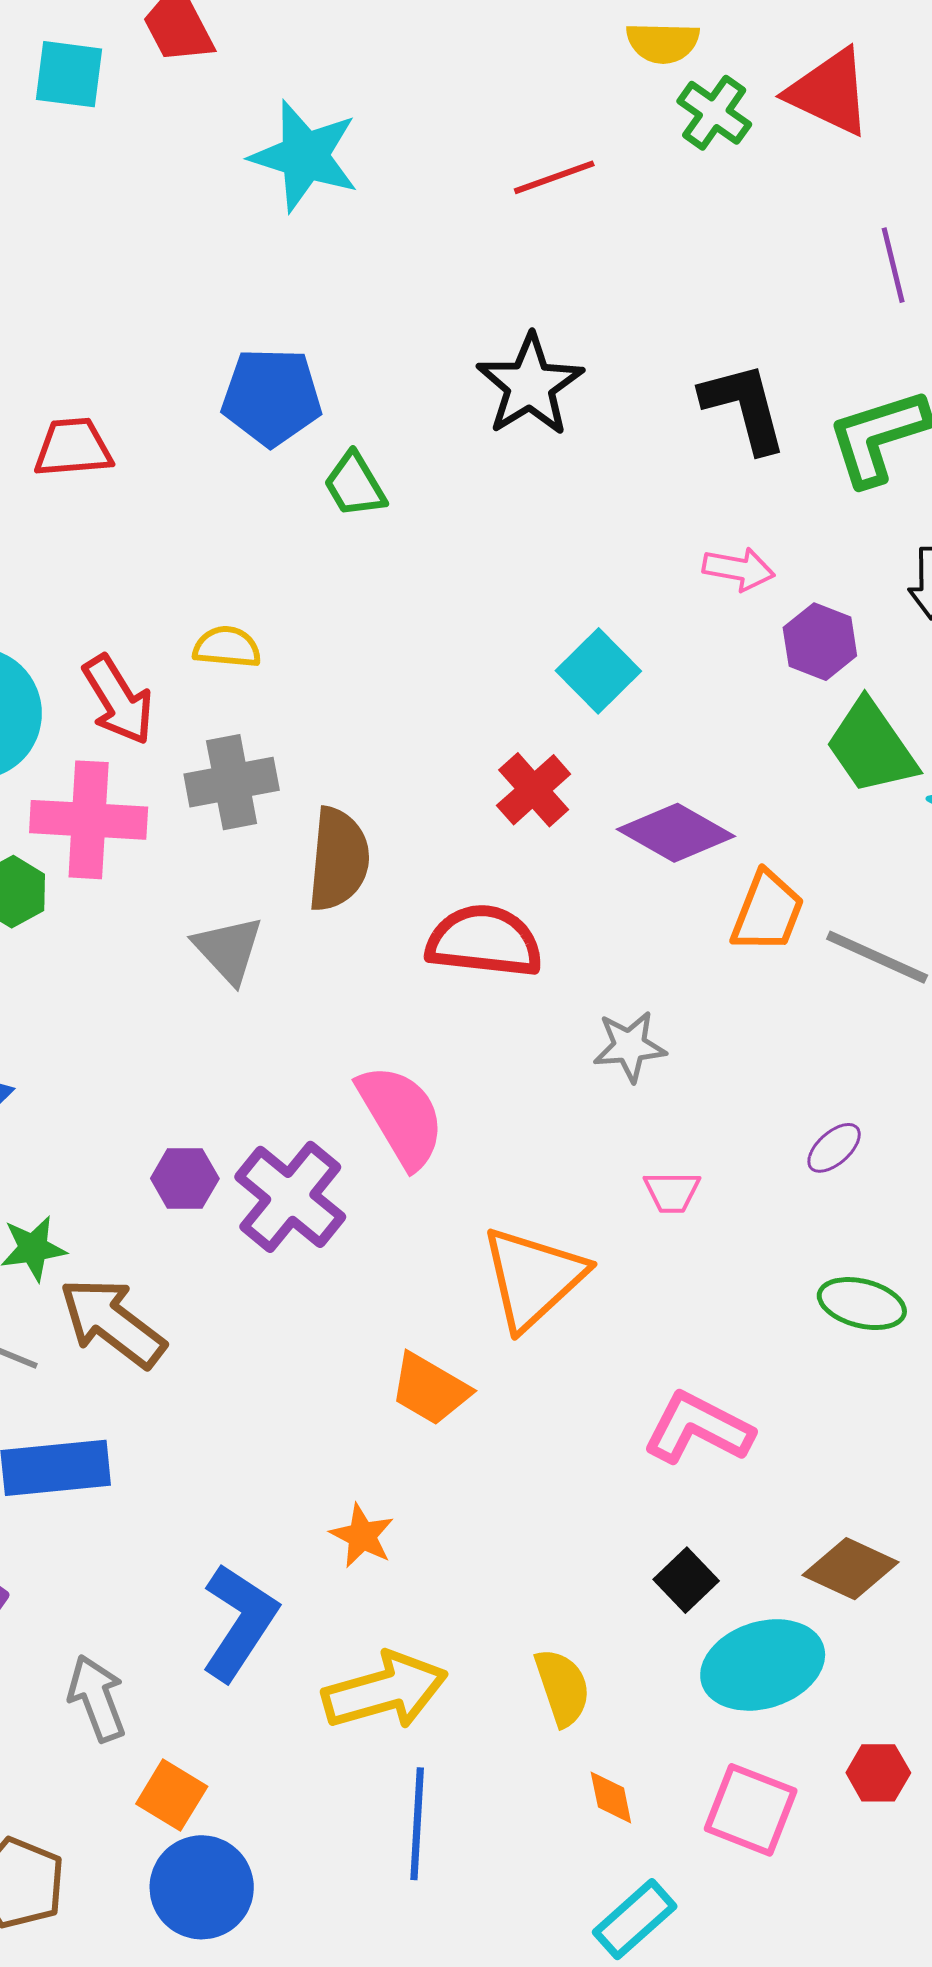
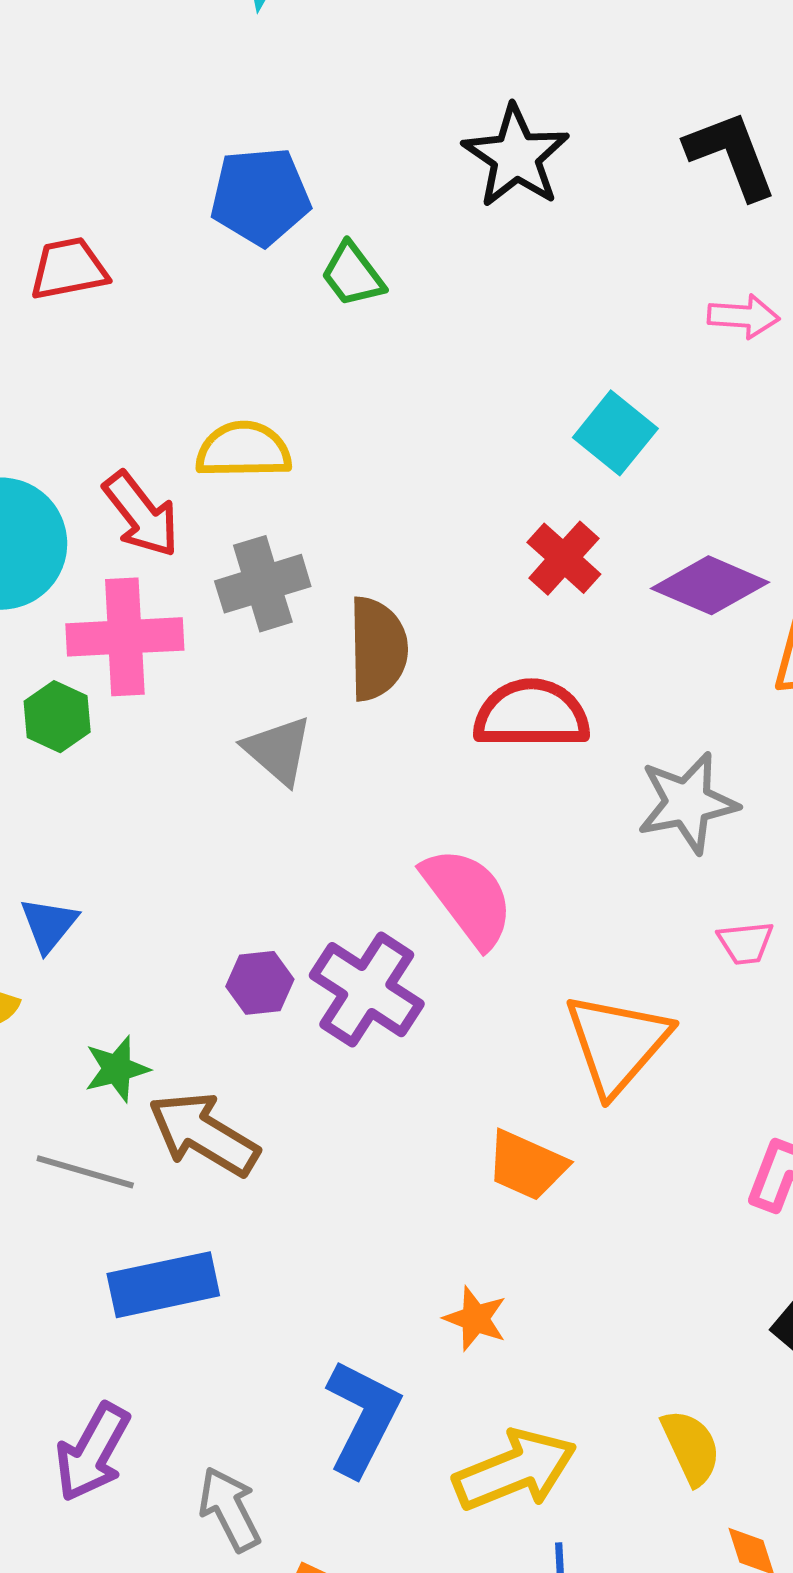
yellow semicircle: (227, 647) -> (244, 450), size x1.4
gray star: (630, 1046) -> (687, 803), size x1.4

